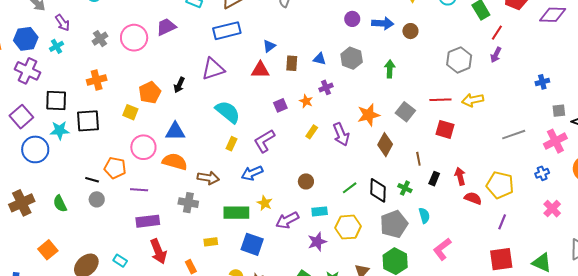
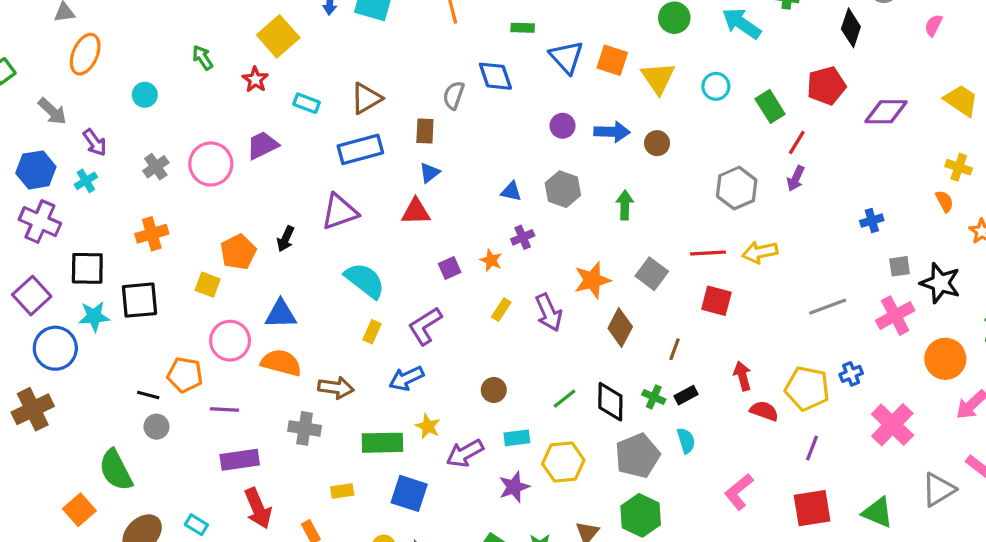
brown rectangle: (292, 63) -> (425, 131), moved
brown line: (418, 159) -> (675, 349), turned 32
blue cross: (542, 173) -> (851, 374), moved
black rectangle: (434, 179) -> (686, 395), moved, turned 40
brown cross: (22, 203) -> (33, 409), moved
green semicircle: (60, 204) -> (116, 470), moved, size x1.5
pink cross: (552, 209) -> (892, 425), size x1.5
pink L-shape: (442, 249) -> (739, 492), moved

